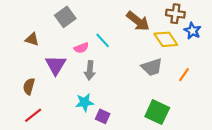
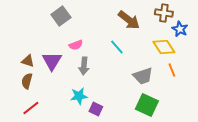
brown triangle: (32, 39) -> (28, 61), moved
yellow diamond: (166, 39) -> (164, 47), moved
cyan line: (103, 40) -> (117, 47), moved
gray trapezoid: (152, 67) -> (143, 76), moved
orange line: (184, 75) -> (172, 70), turned -56

